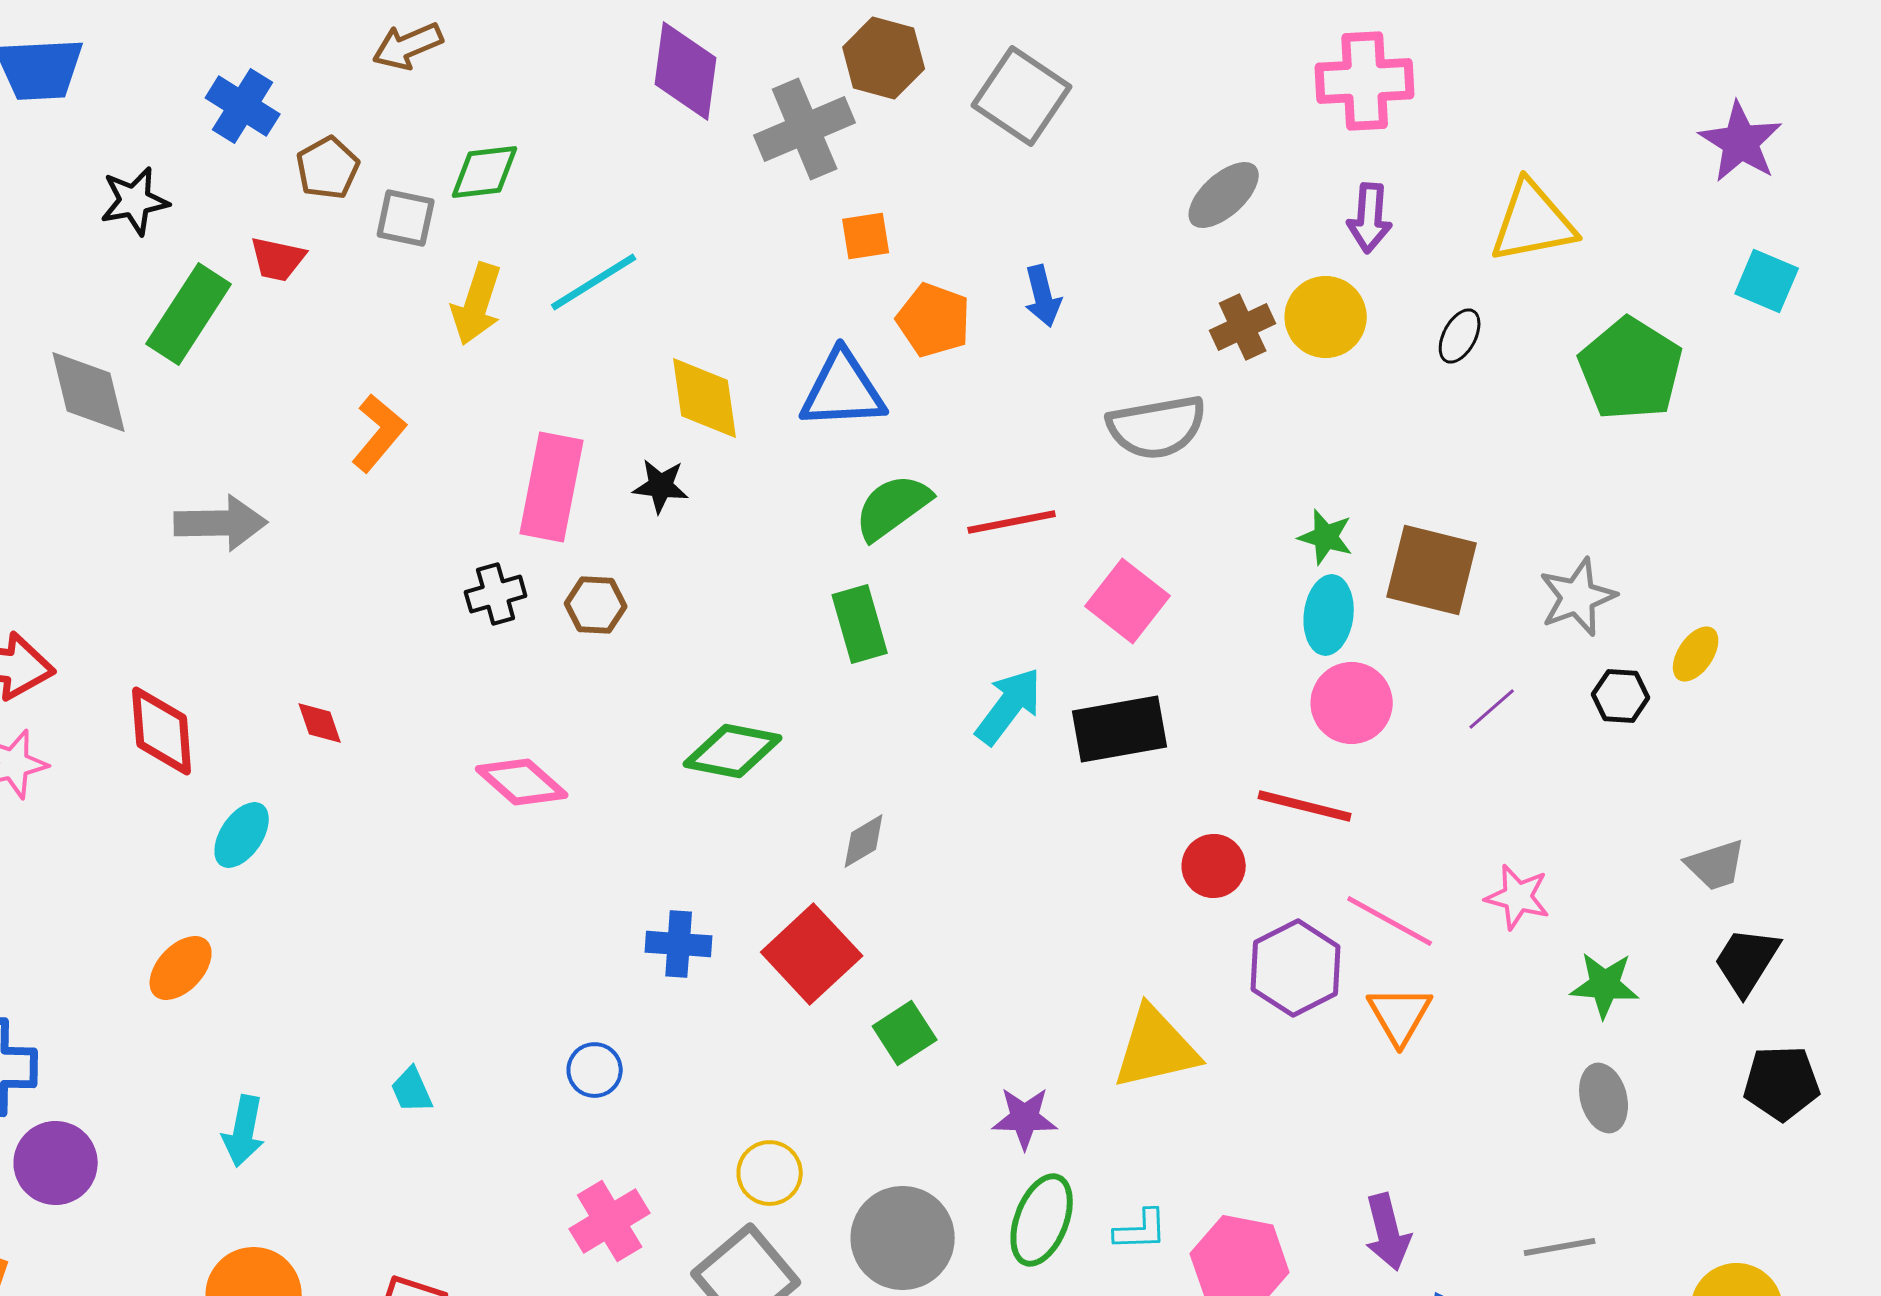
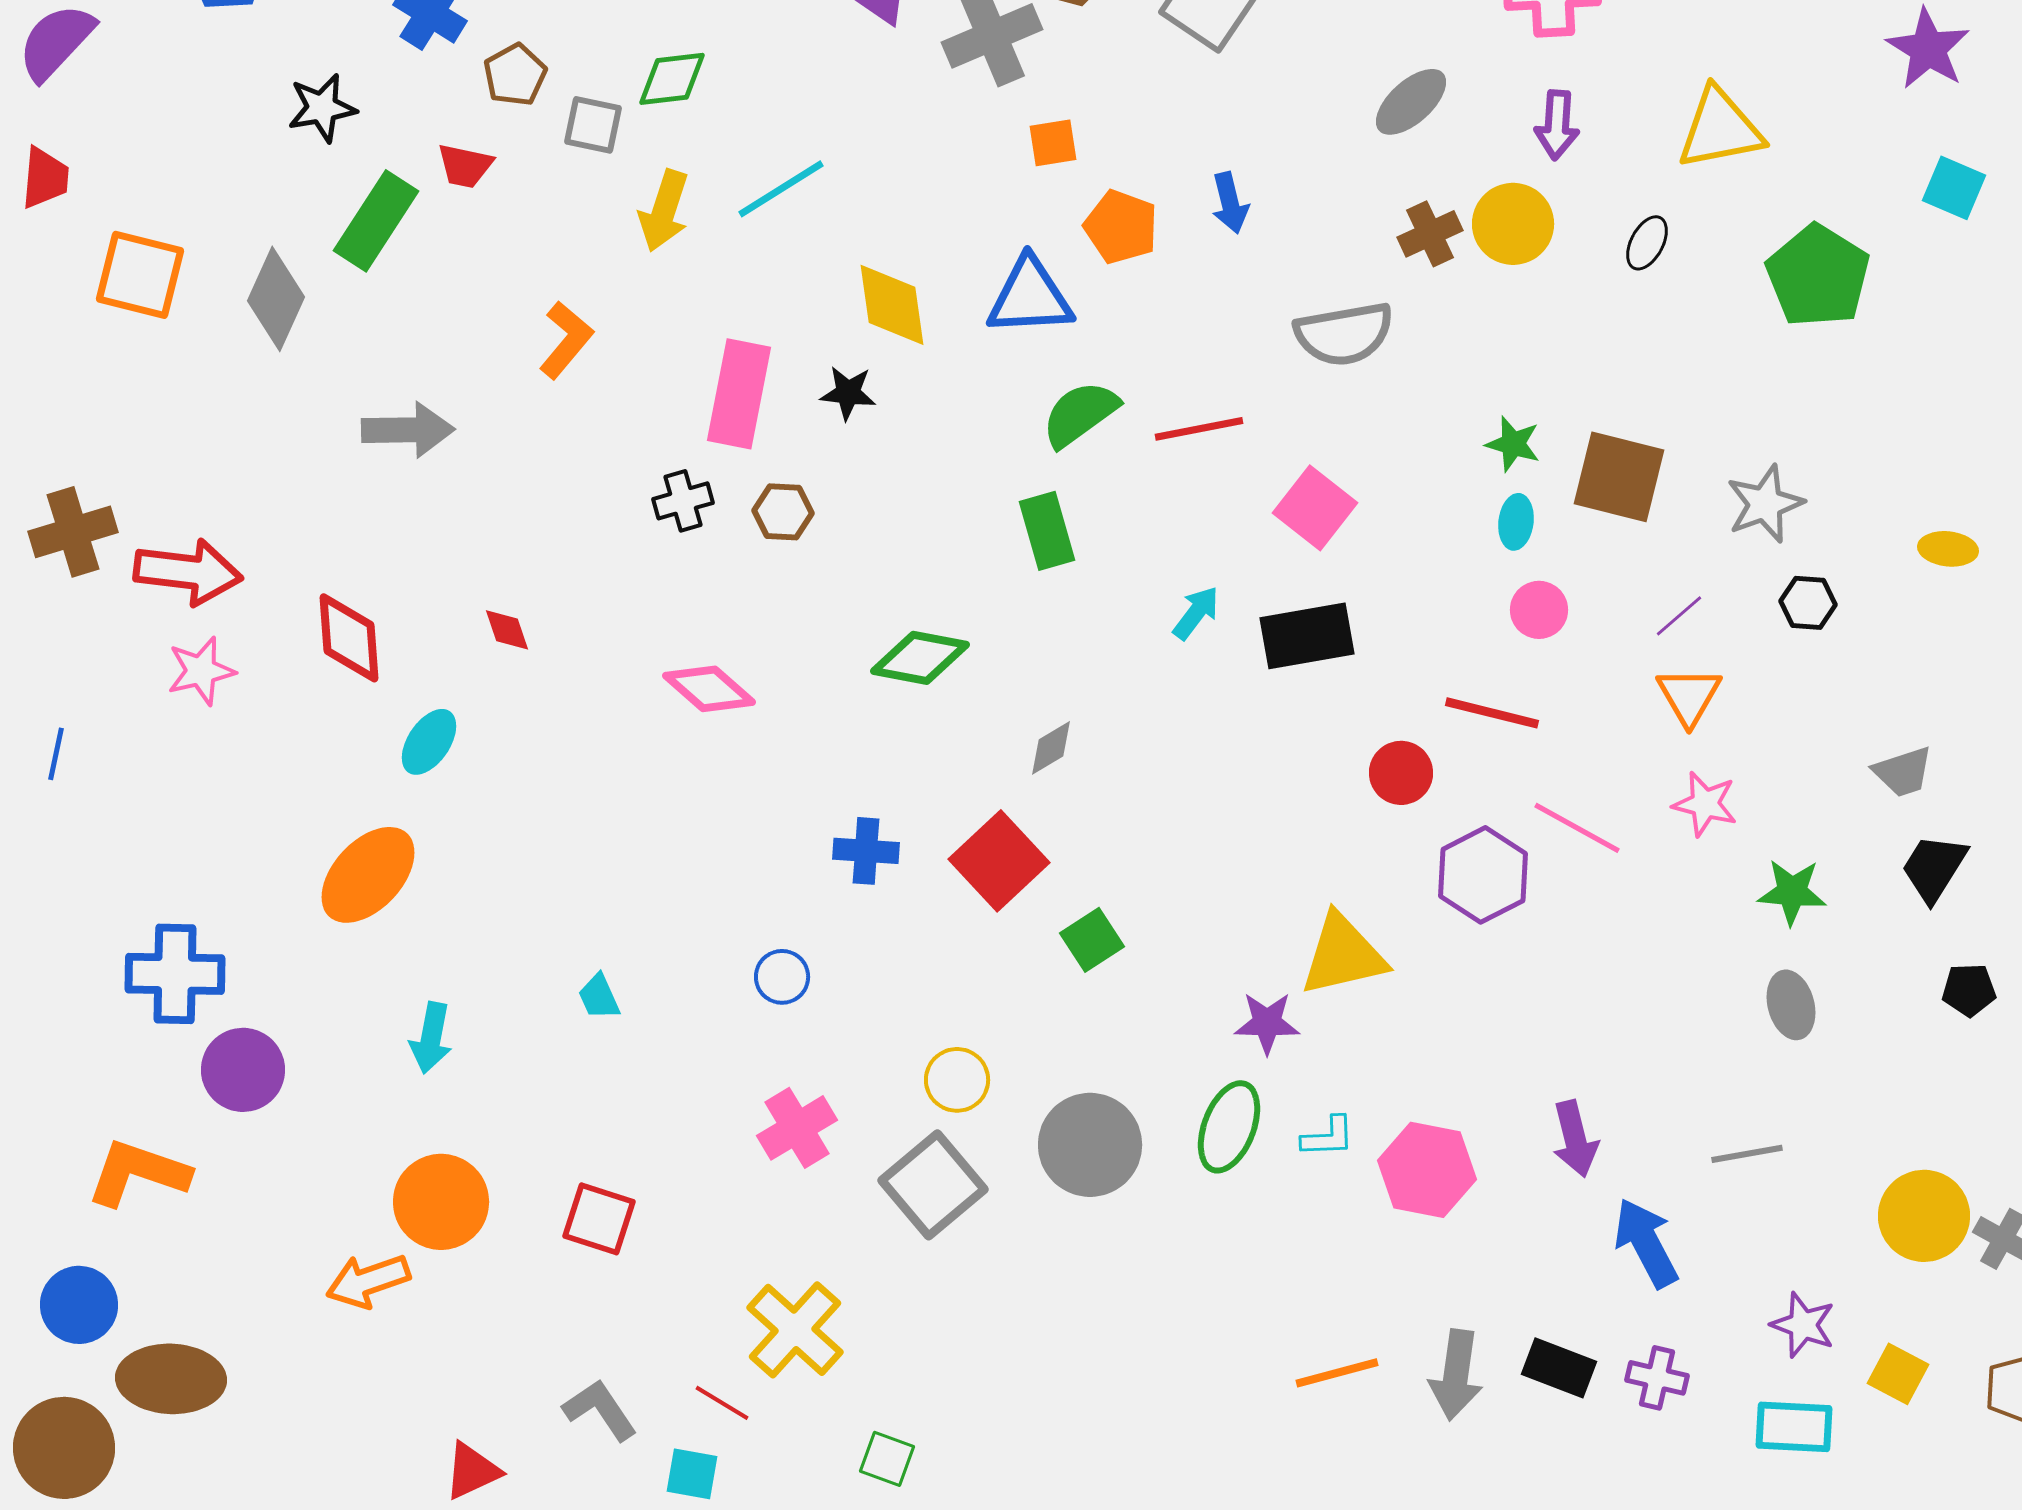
gray diamond: (89, 392) -> (276, 299), turned 38
cyan ellipse: (1329, 615) -> (1516, 522), size x0.7
yellow ellipse: (1696, 654) -> (1948, 549), moved, turned 62
pink circle: (1352, 703) -> (1539, 610), size x0.7
cyan arrow: (1009, 706) -> (1196, 613), size x0.7
orange ellipse: (181, 968) -> (368, 875), size x1.5
orange triangle: (1400, 1015) -> (1689, 696), moved
black pentagon: (1782, 1083) -> (1969, 990), size x0.7
purple star: (1025, 1118) -> (1267, 1023), moved

